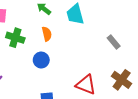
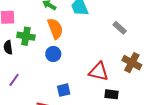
orange semicircle: (47, 34) -> (55, 29), size x1.5

